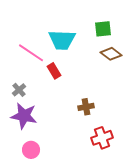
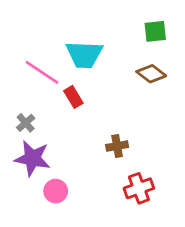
green square: (103, 29) -> (155, 31), moved
pink circle: (31, 150) -> (56, 191), moved

